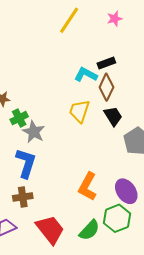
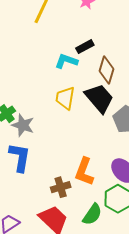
brown diamond: (106, 87) -> (107, 70), moved
black trapezoid: (113, 116) -> (99, 98), size x1.5
brown cross: (23, 197) -> (61, 187), moved

